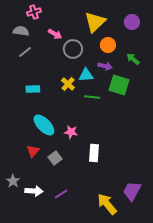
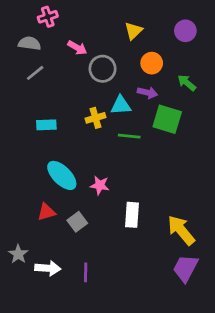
yellow triangle: (95, 22) -> (133, 31), size x0.6
yellow cross: (68, 84) -> (96, 118), turned 32
red triangle: (33, 151) -> (46, 212), turned 32
purple line: (61, 194) -> (86, 272), turned -56
yellow arrow: (107, 204) -> (181, 230), moved

